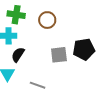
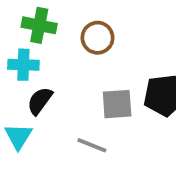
gray line: (38, 85) -> (92, 145), moved

